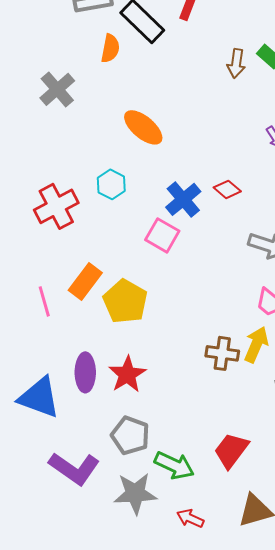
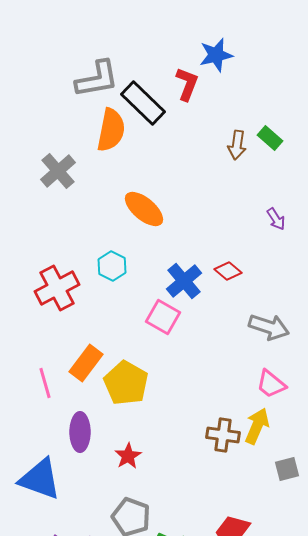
orange semicircle: (110, 48) -> (111, 130), size x1.5
purple ellipse: (85, 372) -> (80, 432), moved
red star: (127, 374) -> (128, 456), size x0.7

